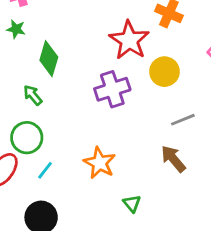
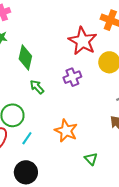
purple cross: (112, 89) -> (72, 77), size x0.7
green arrow: (33, 95) -> (37, 87), moved

